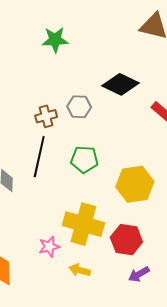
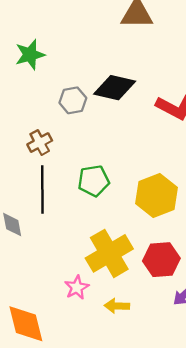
gray hexagon: (79, 107) -> (73, 100), moved
yellow cross: (83, 224) -> (109, 253), turned -33

